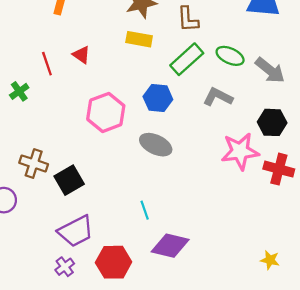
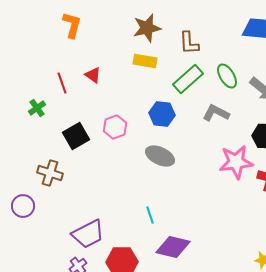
green ellipse: (230, 56) -> (227, 76), turned 35
pink hexagon: (106, 112) -> (115, 127), size x0.7
black square: (69, 180) -> (76, 136), moved

